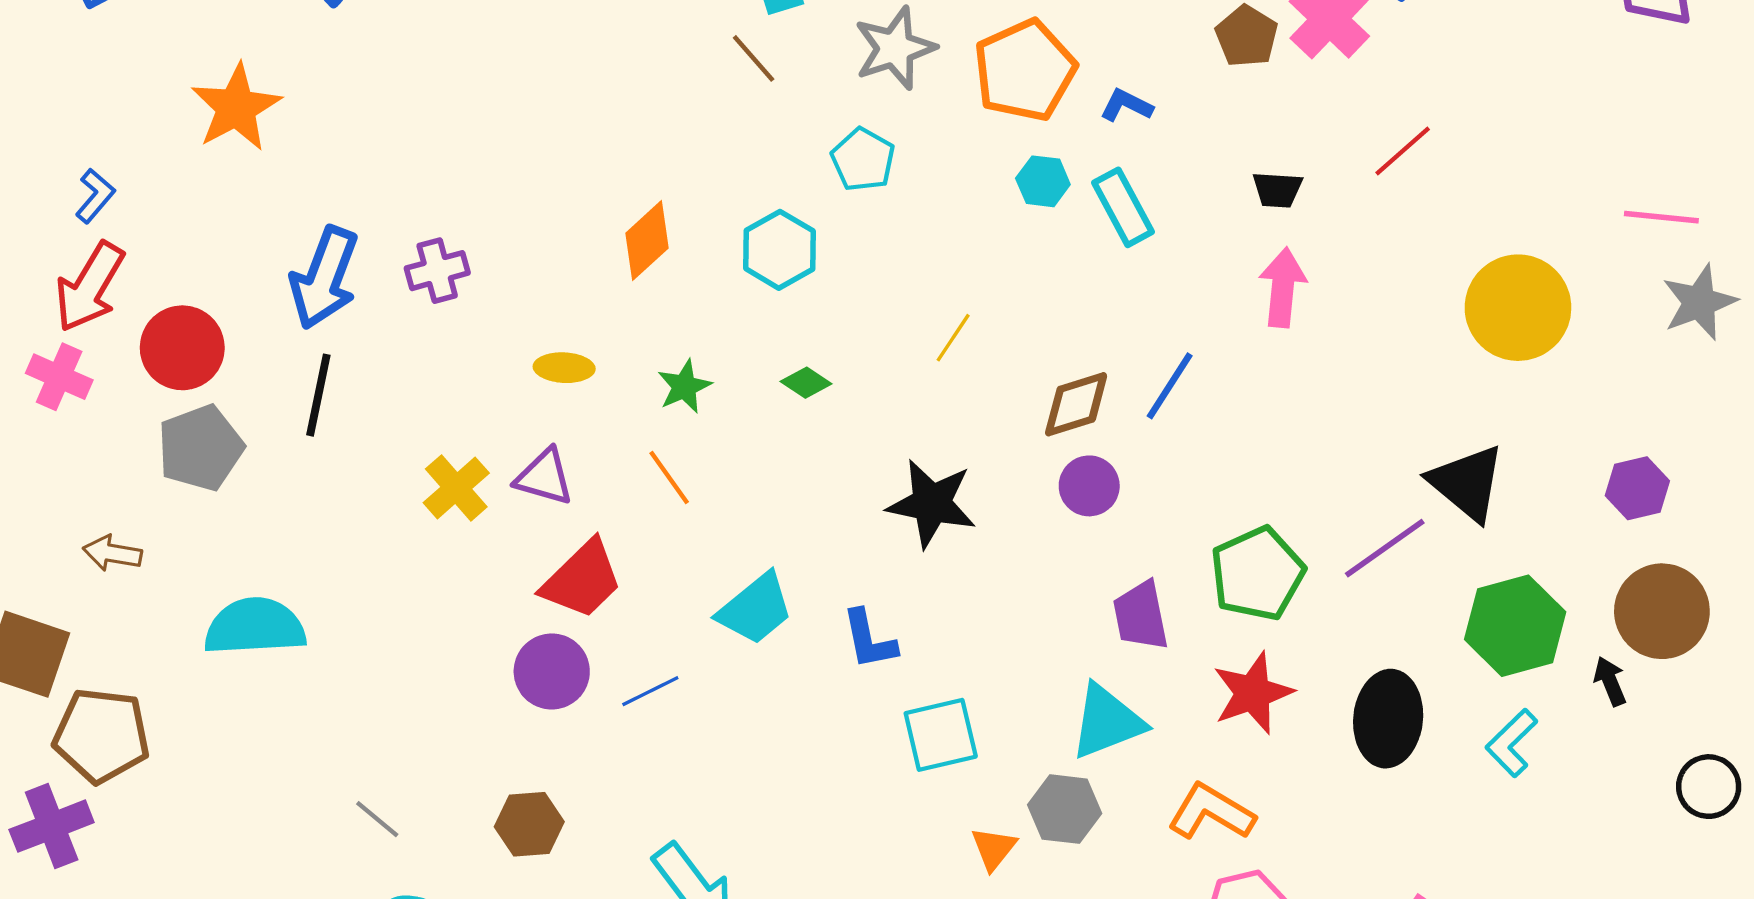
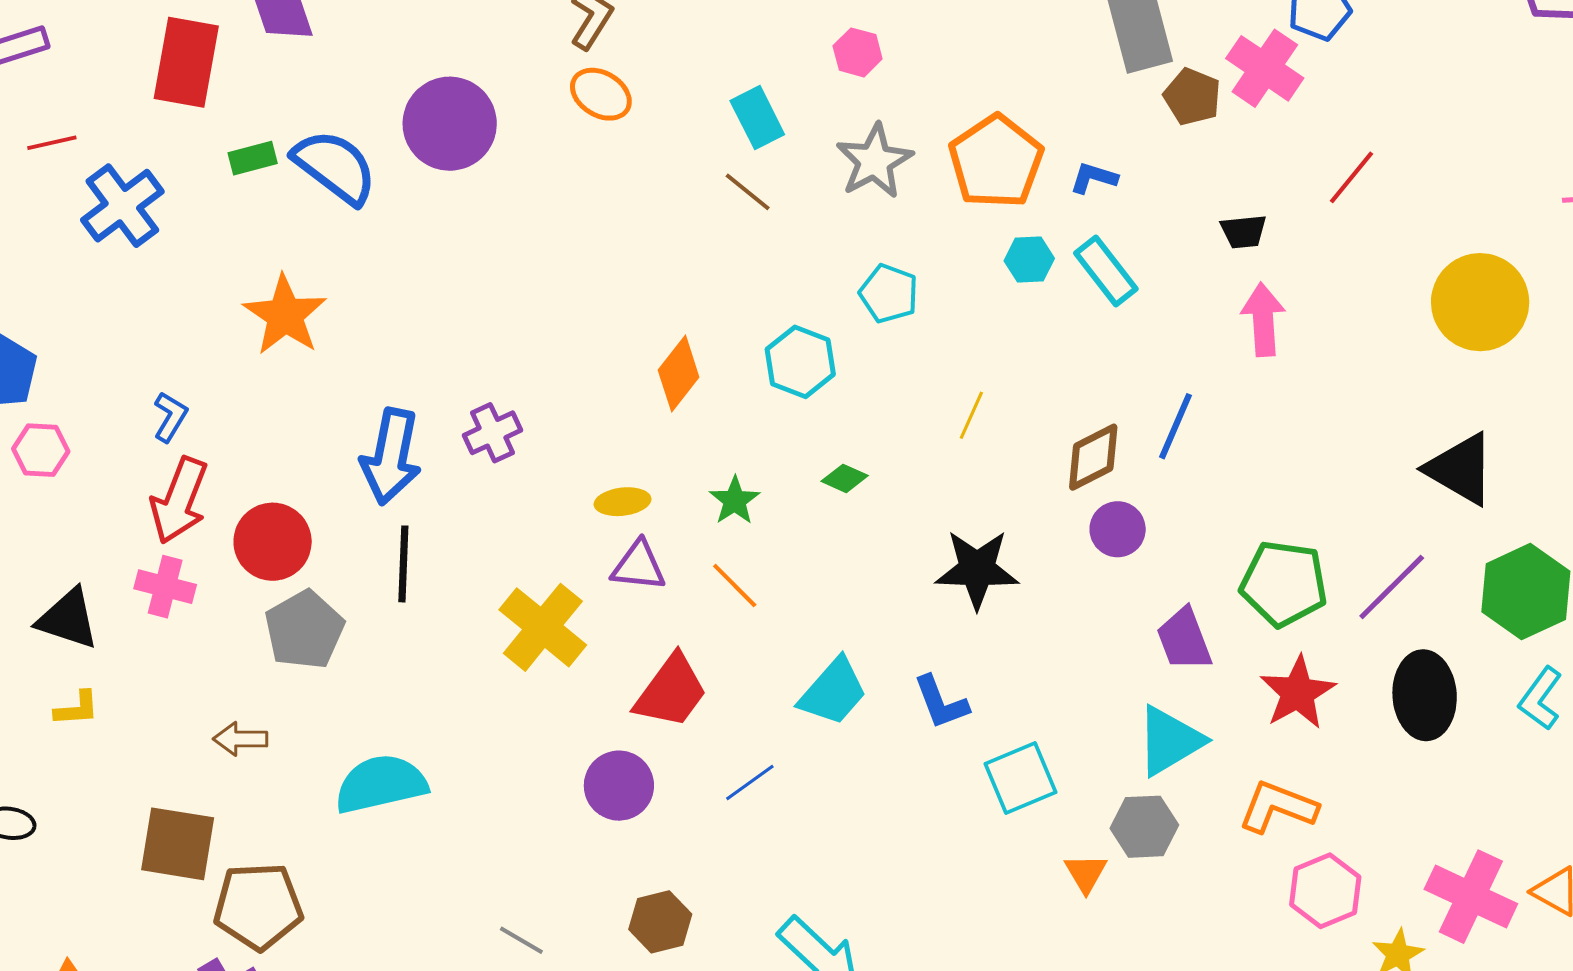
cyan pentagon: (863, 160) -> (889, 293), moved
purple triangle: (544, 477) -> (639, 566), moved
yellow cross: (456, 488) -> (543, 627), size x1.4
purple line: (1385, 548) -> (1392, 587), moved
green pentagon: (1257, 574) -> (1284, 583), turned -30
purple circle: (552, 671) -> (619, 786), moved

